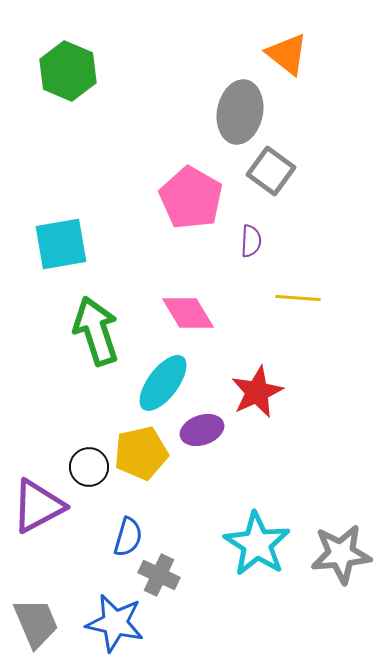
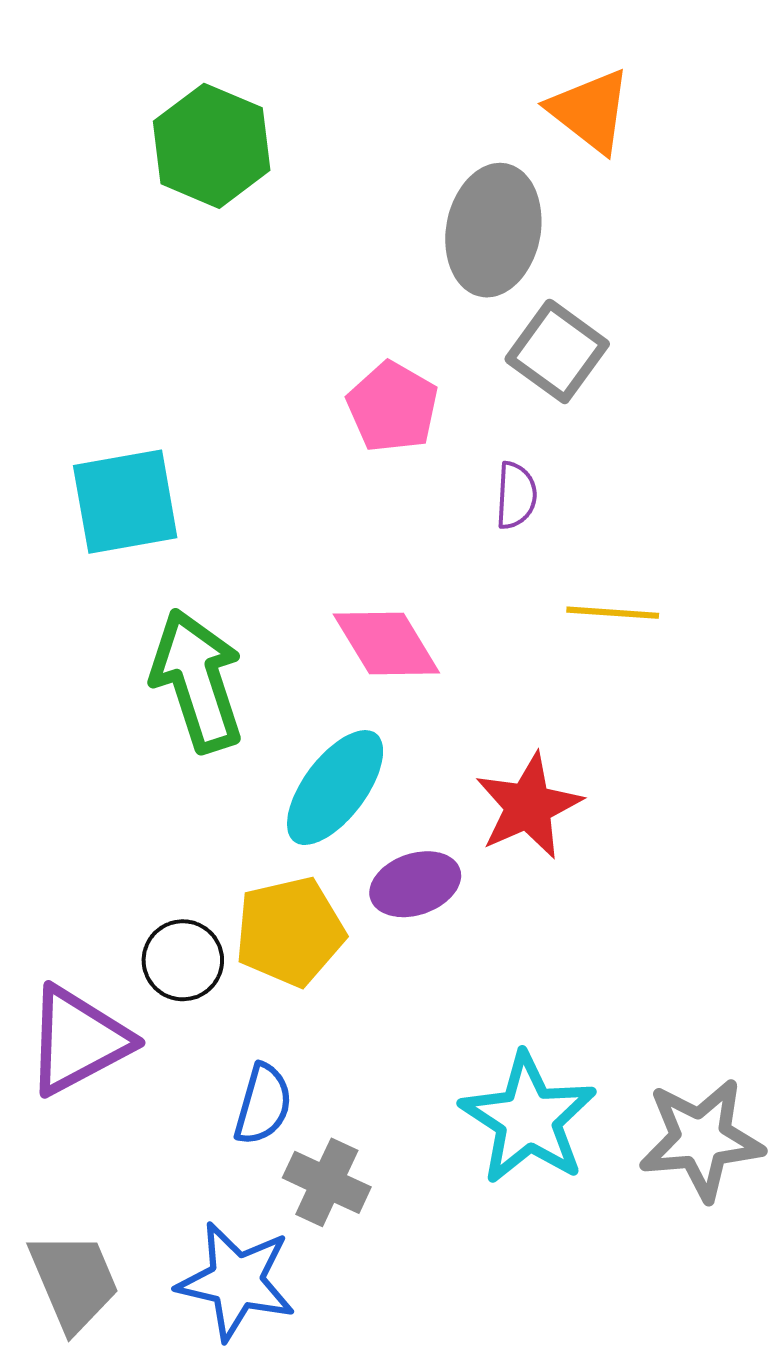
green hexagon: (68, 71) -> (212, 146), moved
pink pentagon: (191, 198) -> (393, 407), size x0.7

